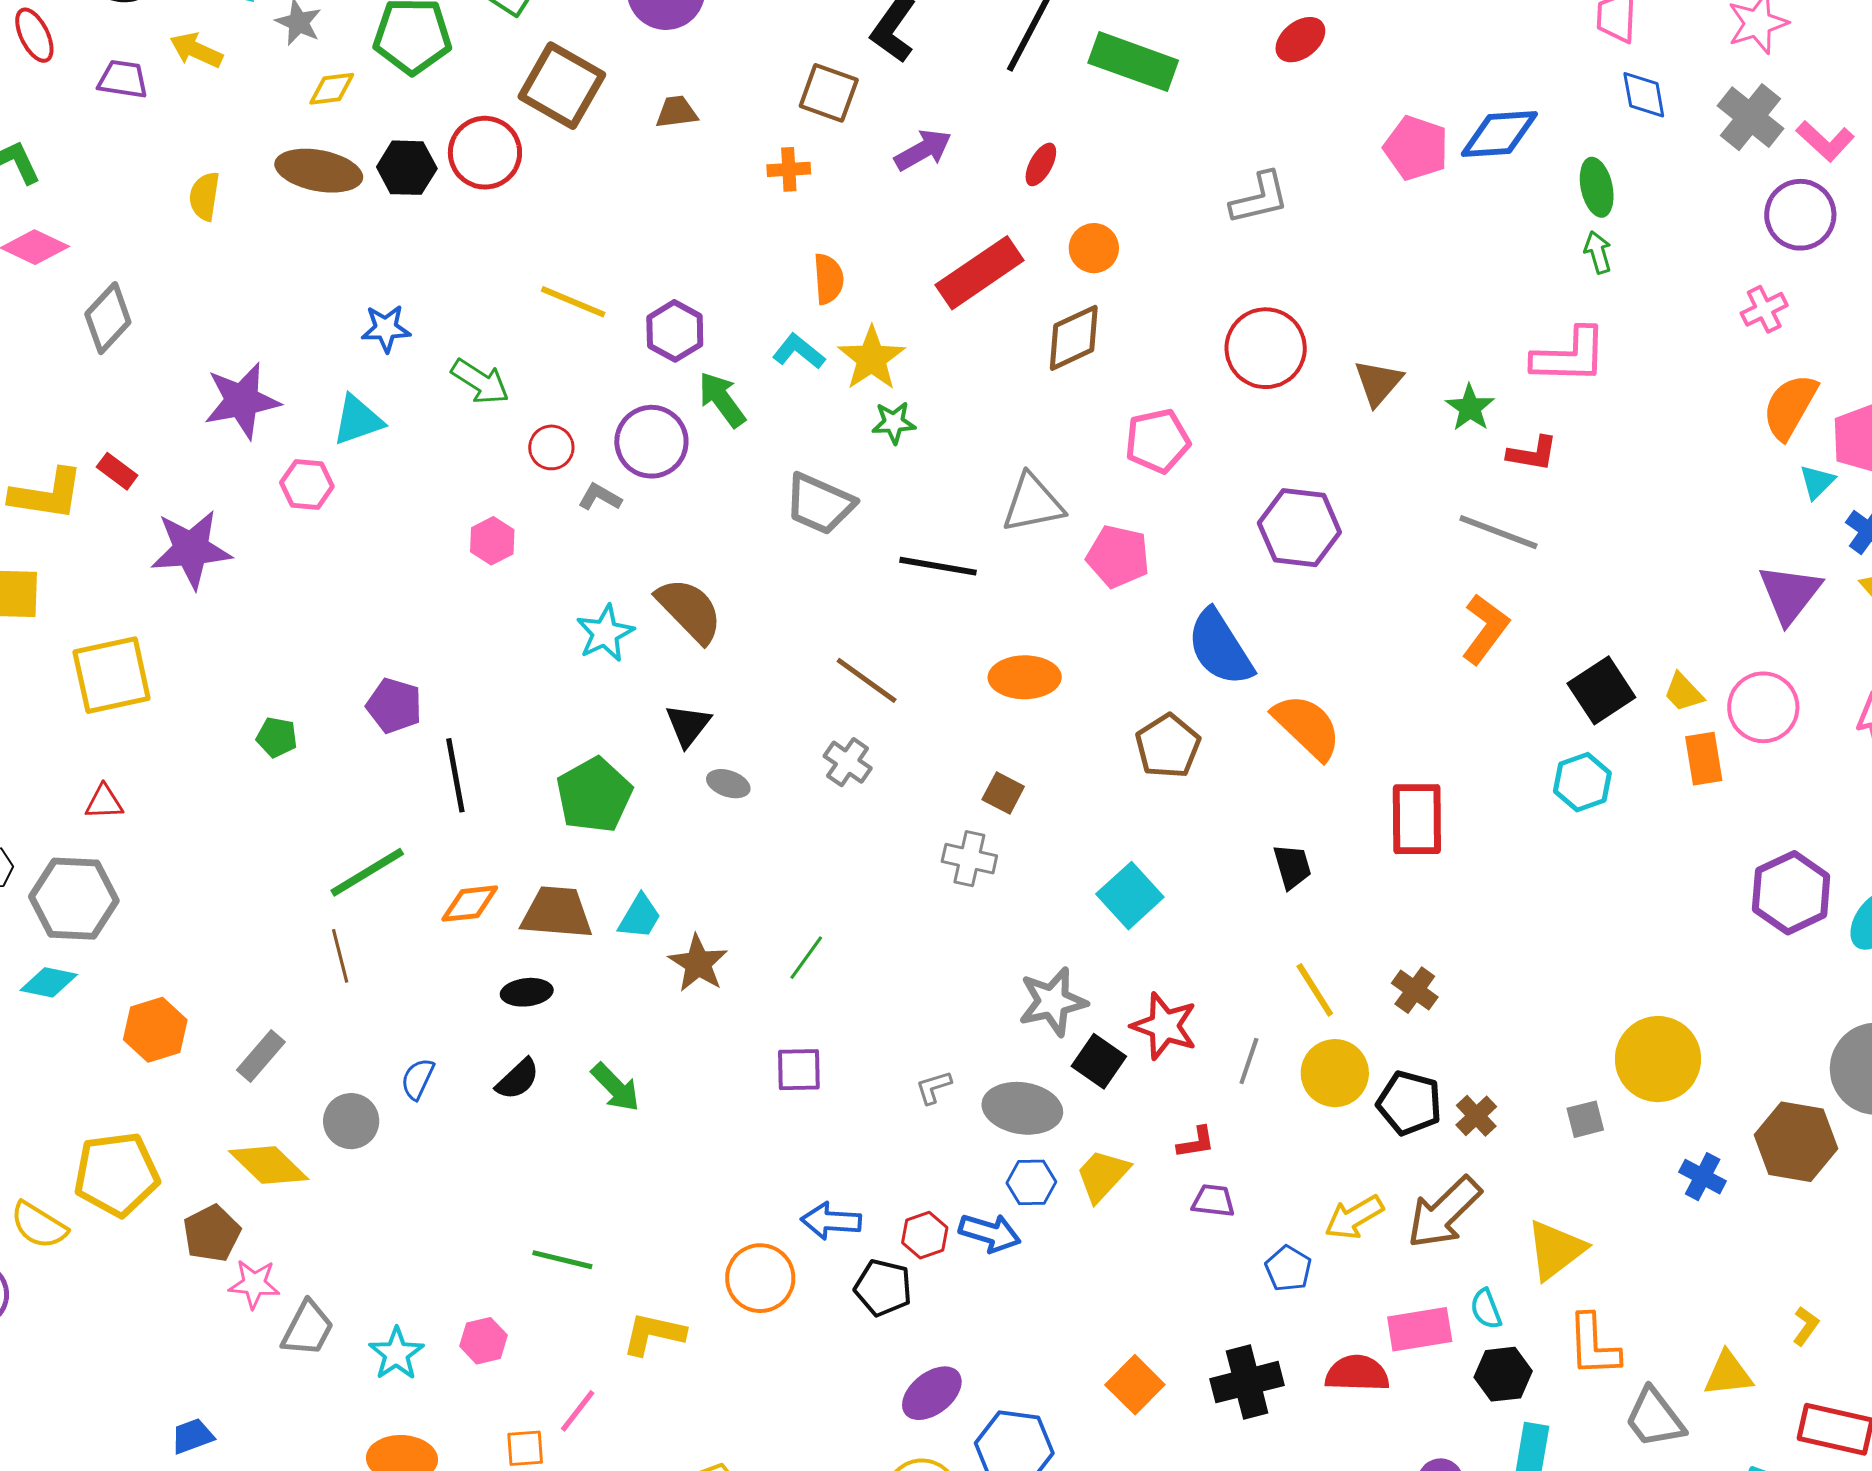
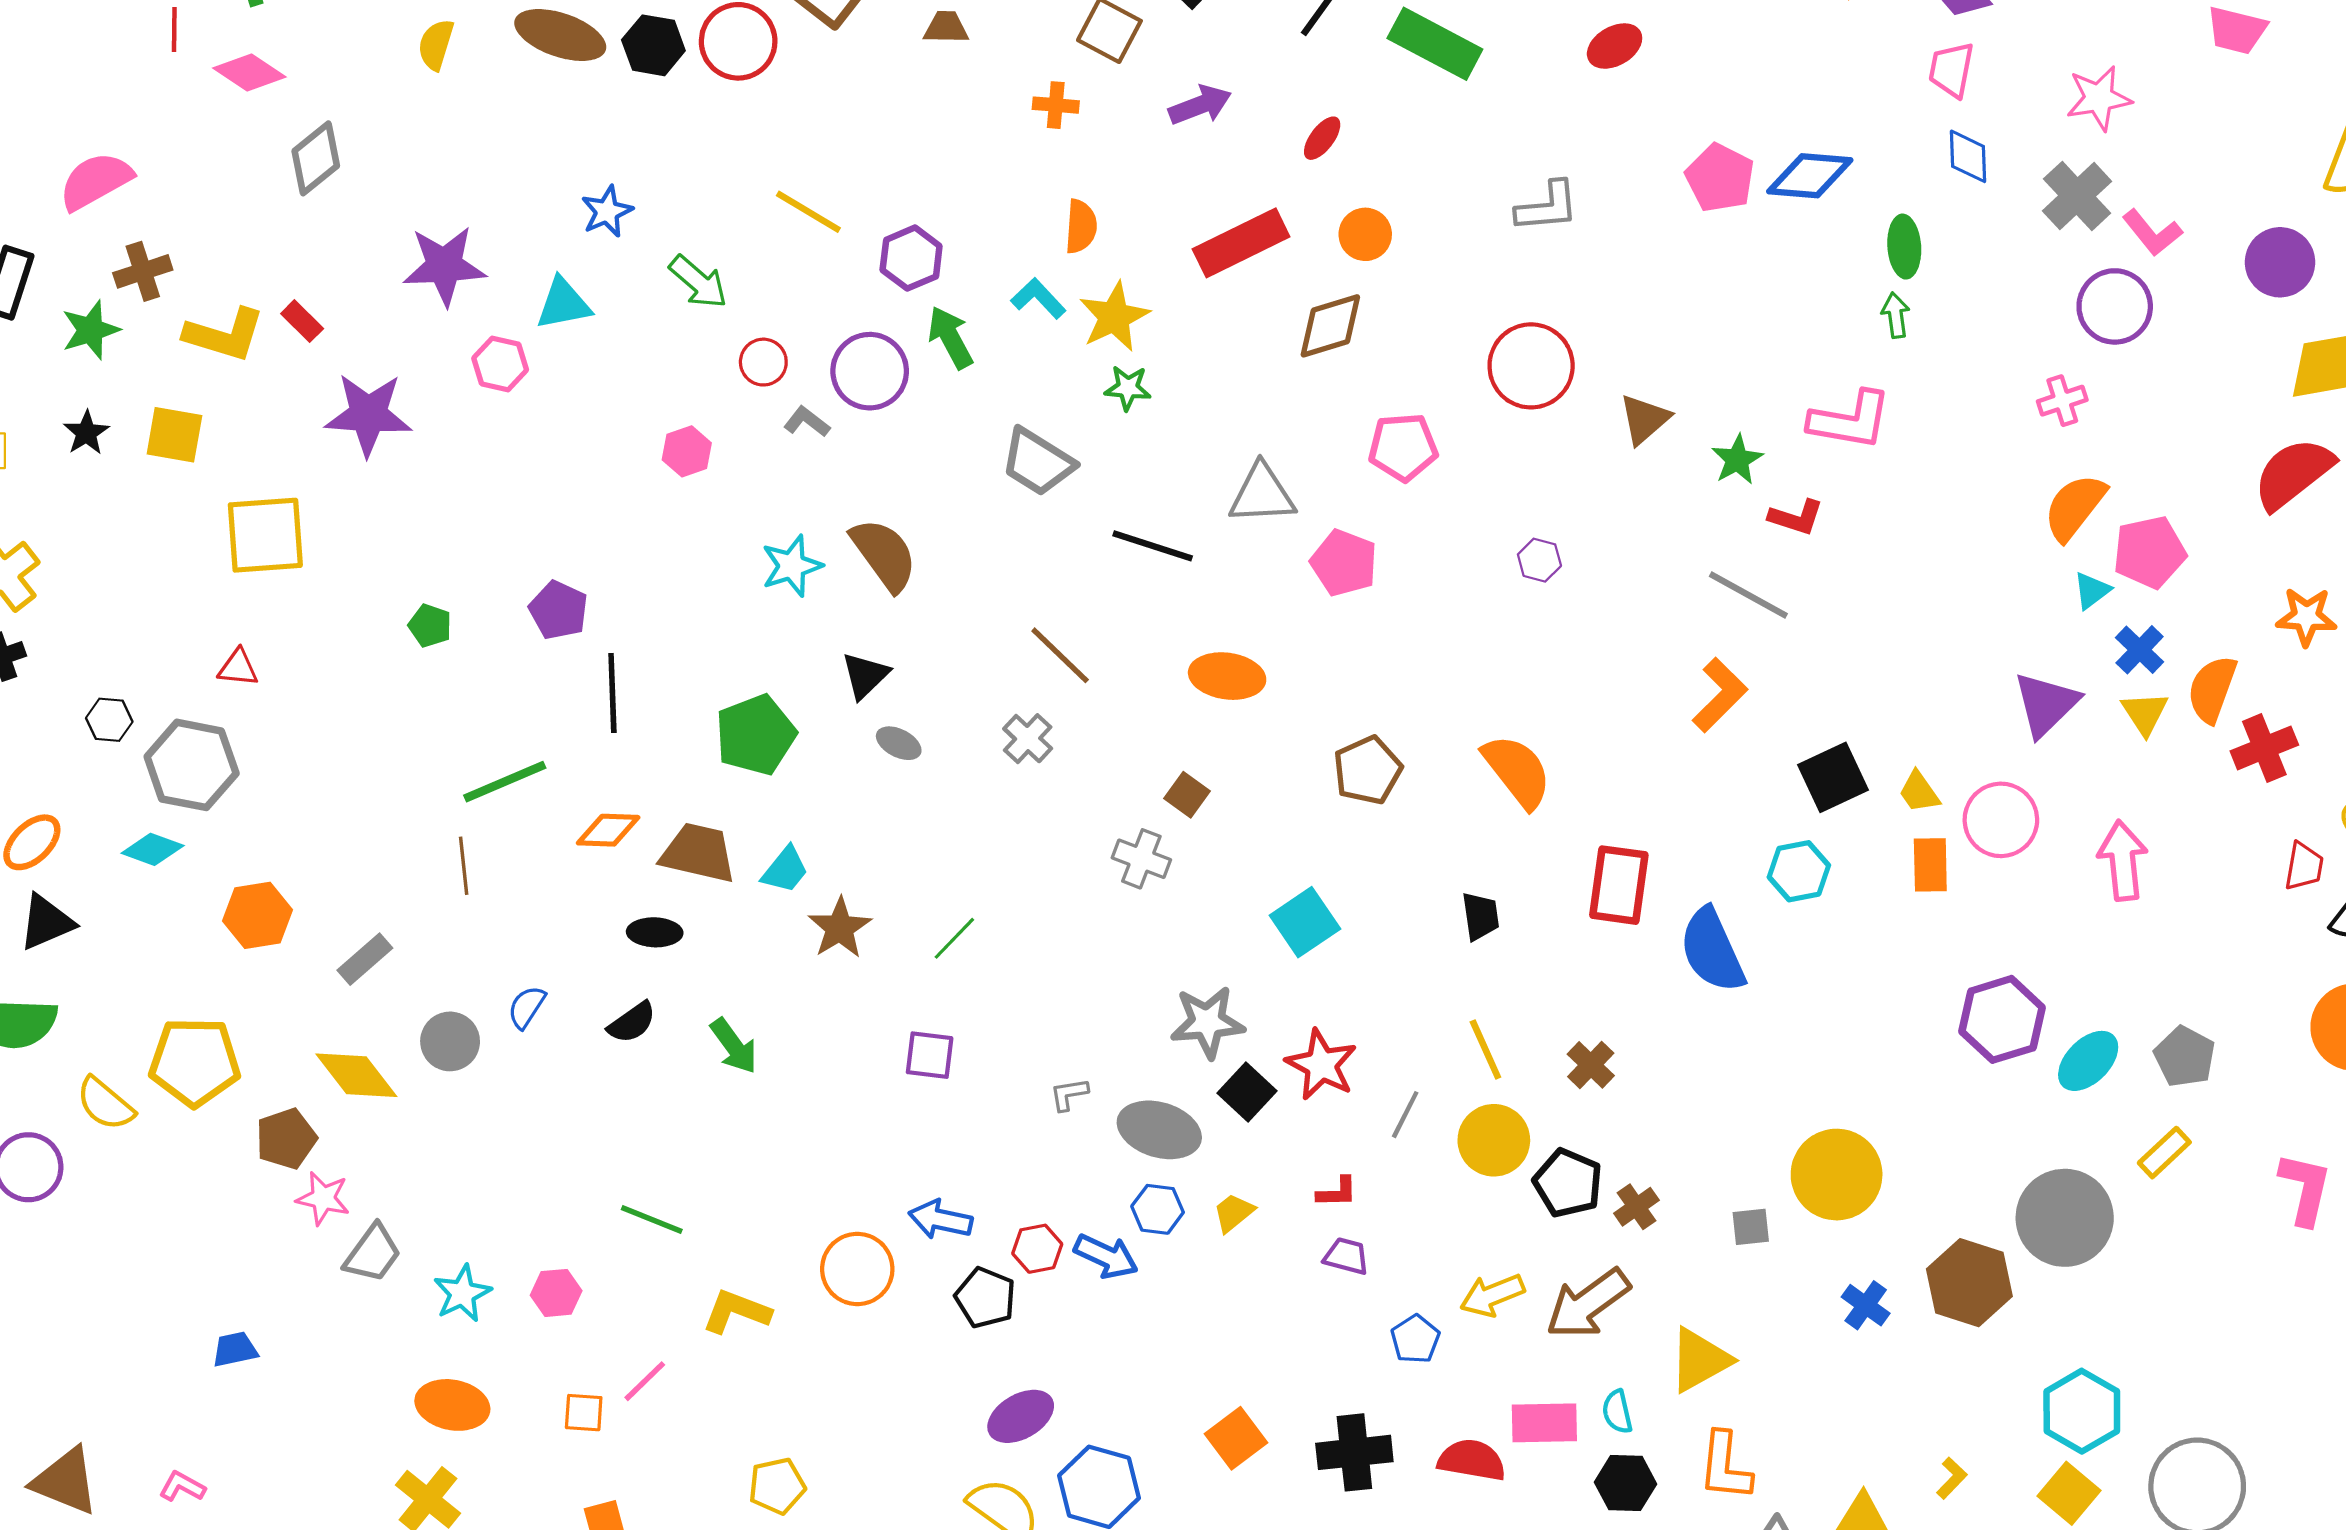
blue star: (386, 328) -> (607, 212), turned -30
purple hexagon: (1299, 528) -> (1539, 560), size x0.5
blue semicircle: (1220, 648) -> (1712, 950), moved
yellow trapezoid: (1103, 1175) -> (1234, 1213), size x0.7

